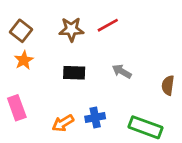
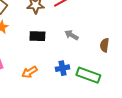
blue cross: (95, 118) -> (62, 68), moved

